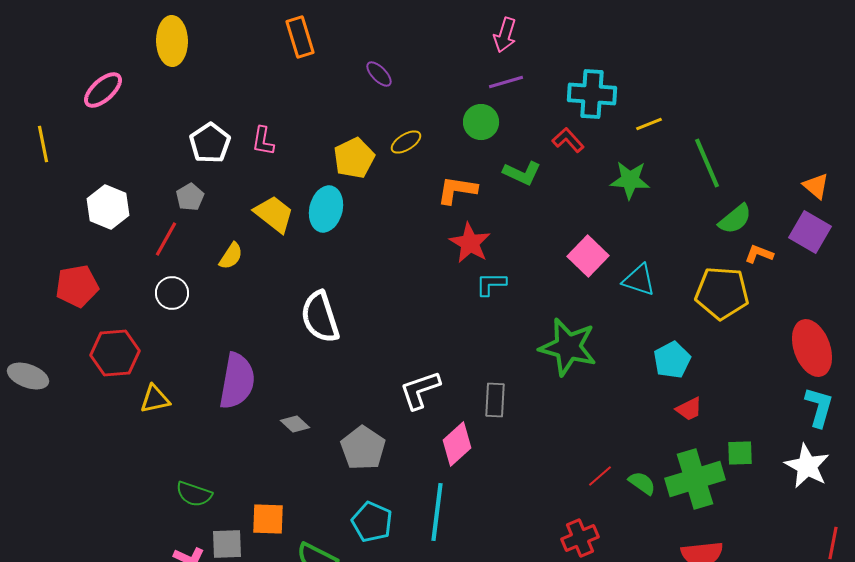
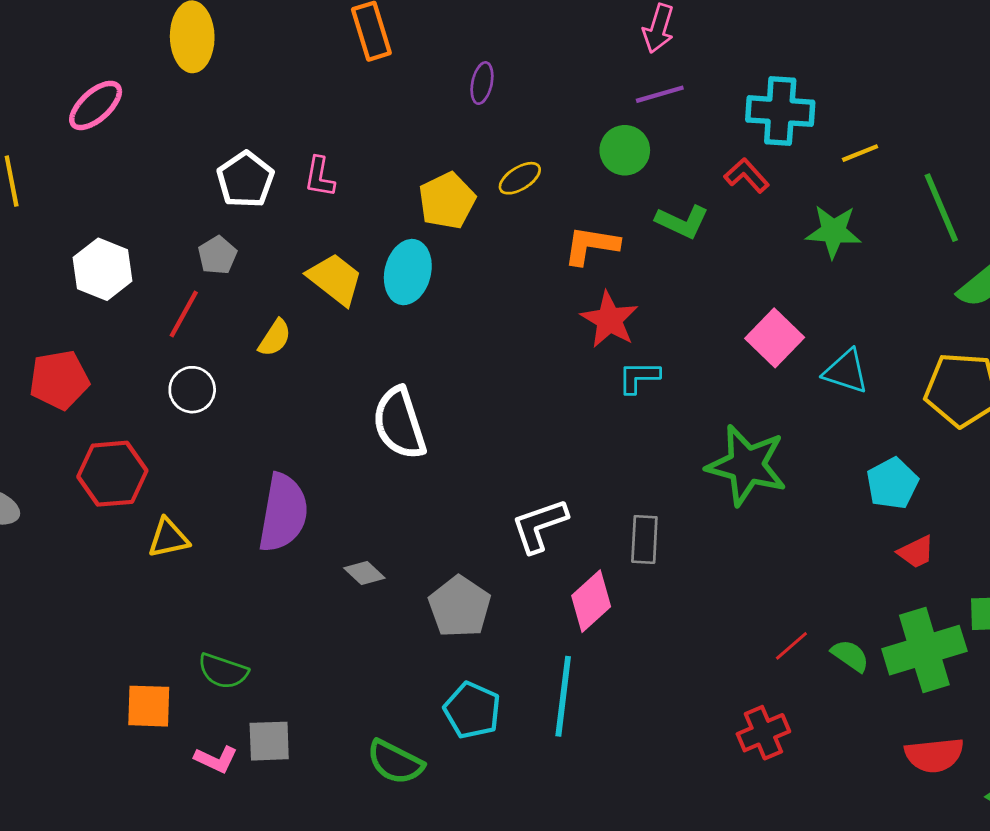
purple ellipse: (379, 74) -> (482, 83), turned 56
orange square: (268, 519) -> (149, 706), moved

